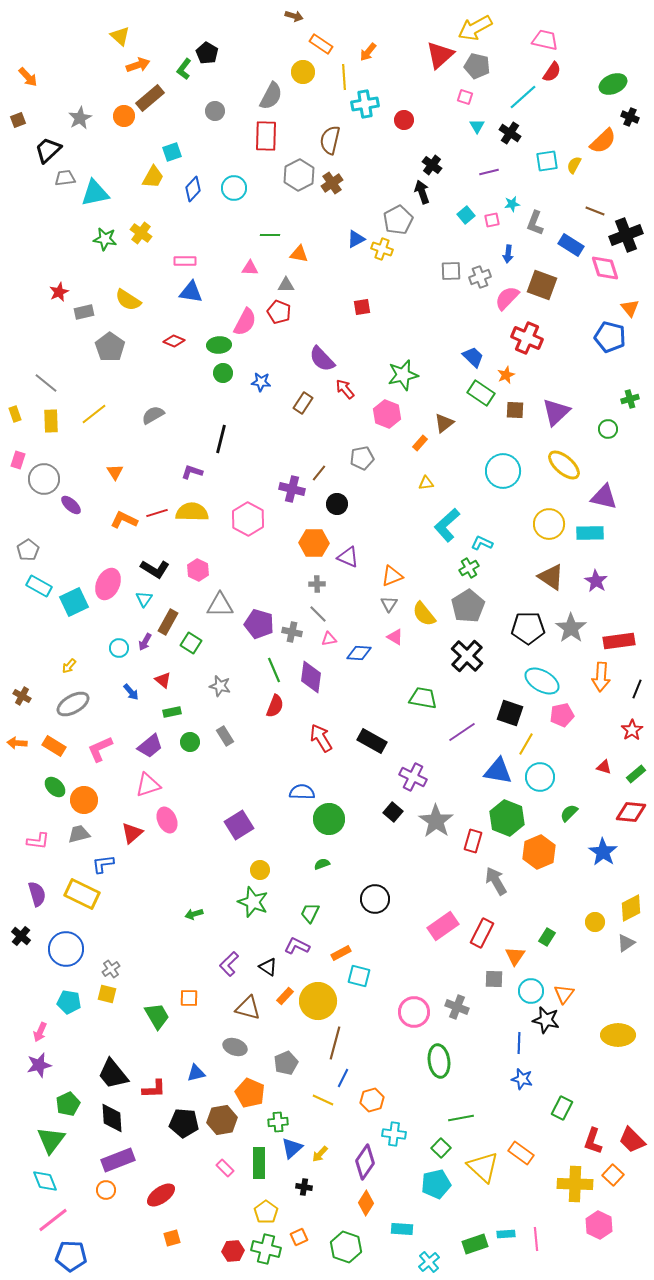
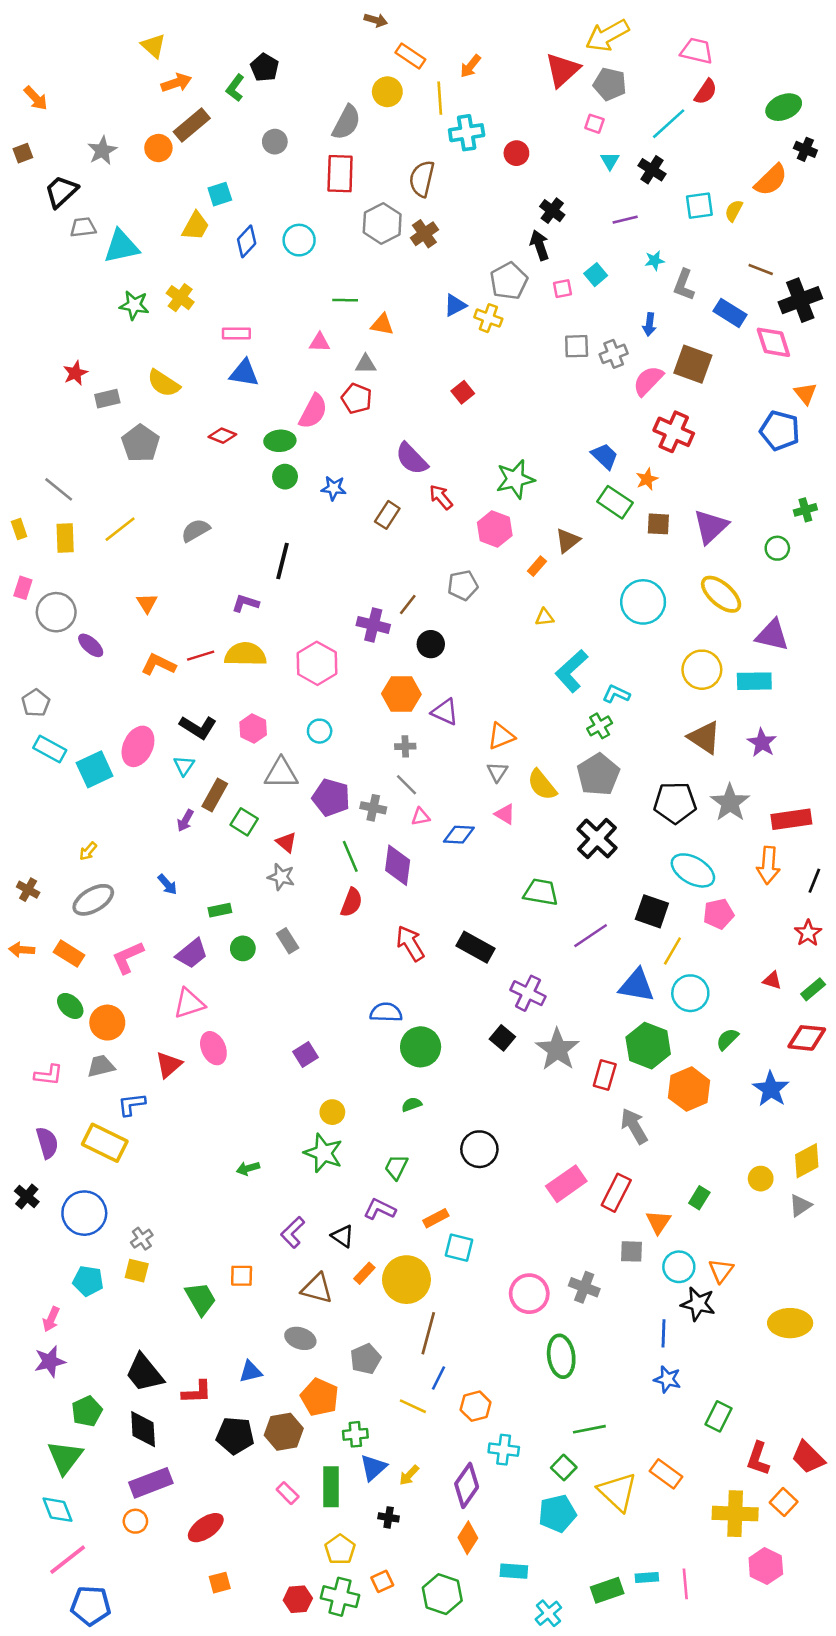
pink square: (492, 220) -> (562, 289), moved
red square: (362, 307) -> (463, 392), turned -30
cyan circle: (119, 648) -> (320, 731), moved
red triangle: (163, 680) -> (286, 842), moved
purple square: (239, 825) -> (305, 1055), size x0.7

